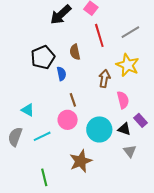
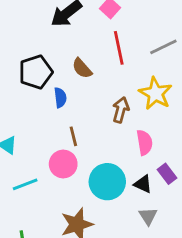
brown semicircle: (75, 52) -> (82, 68), turned -35

